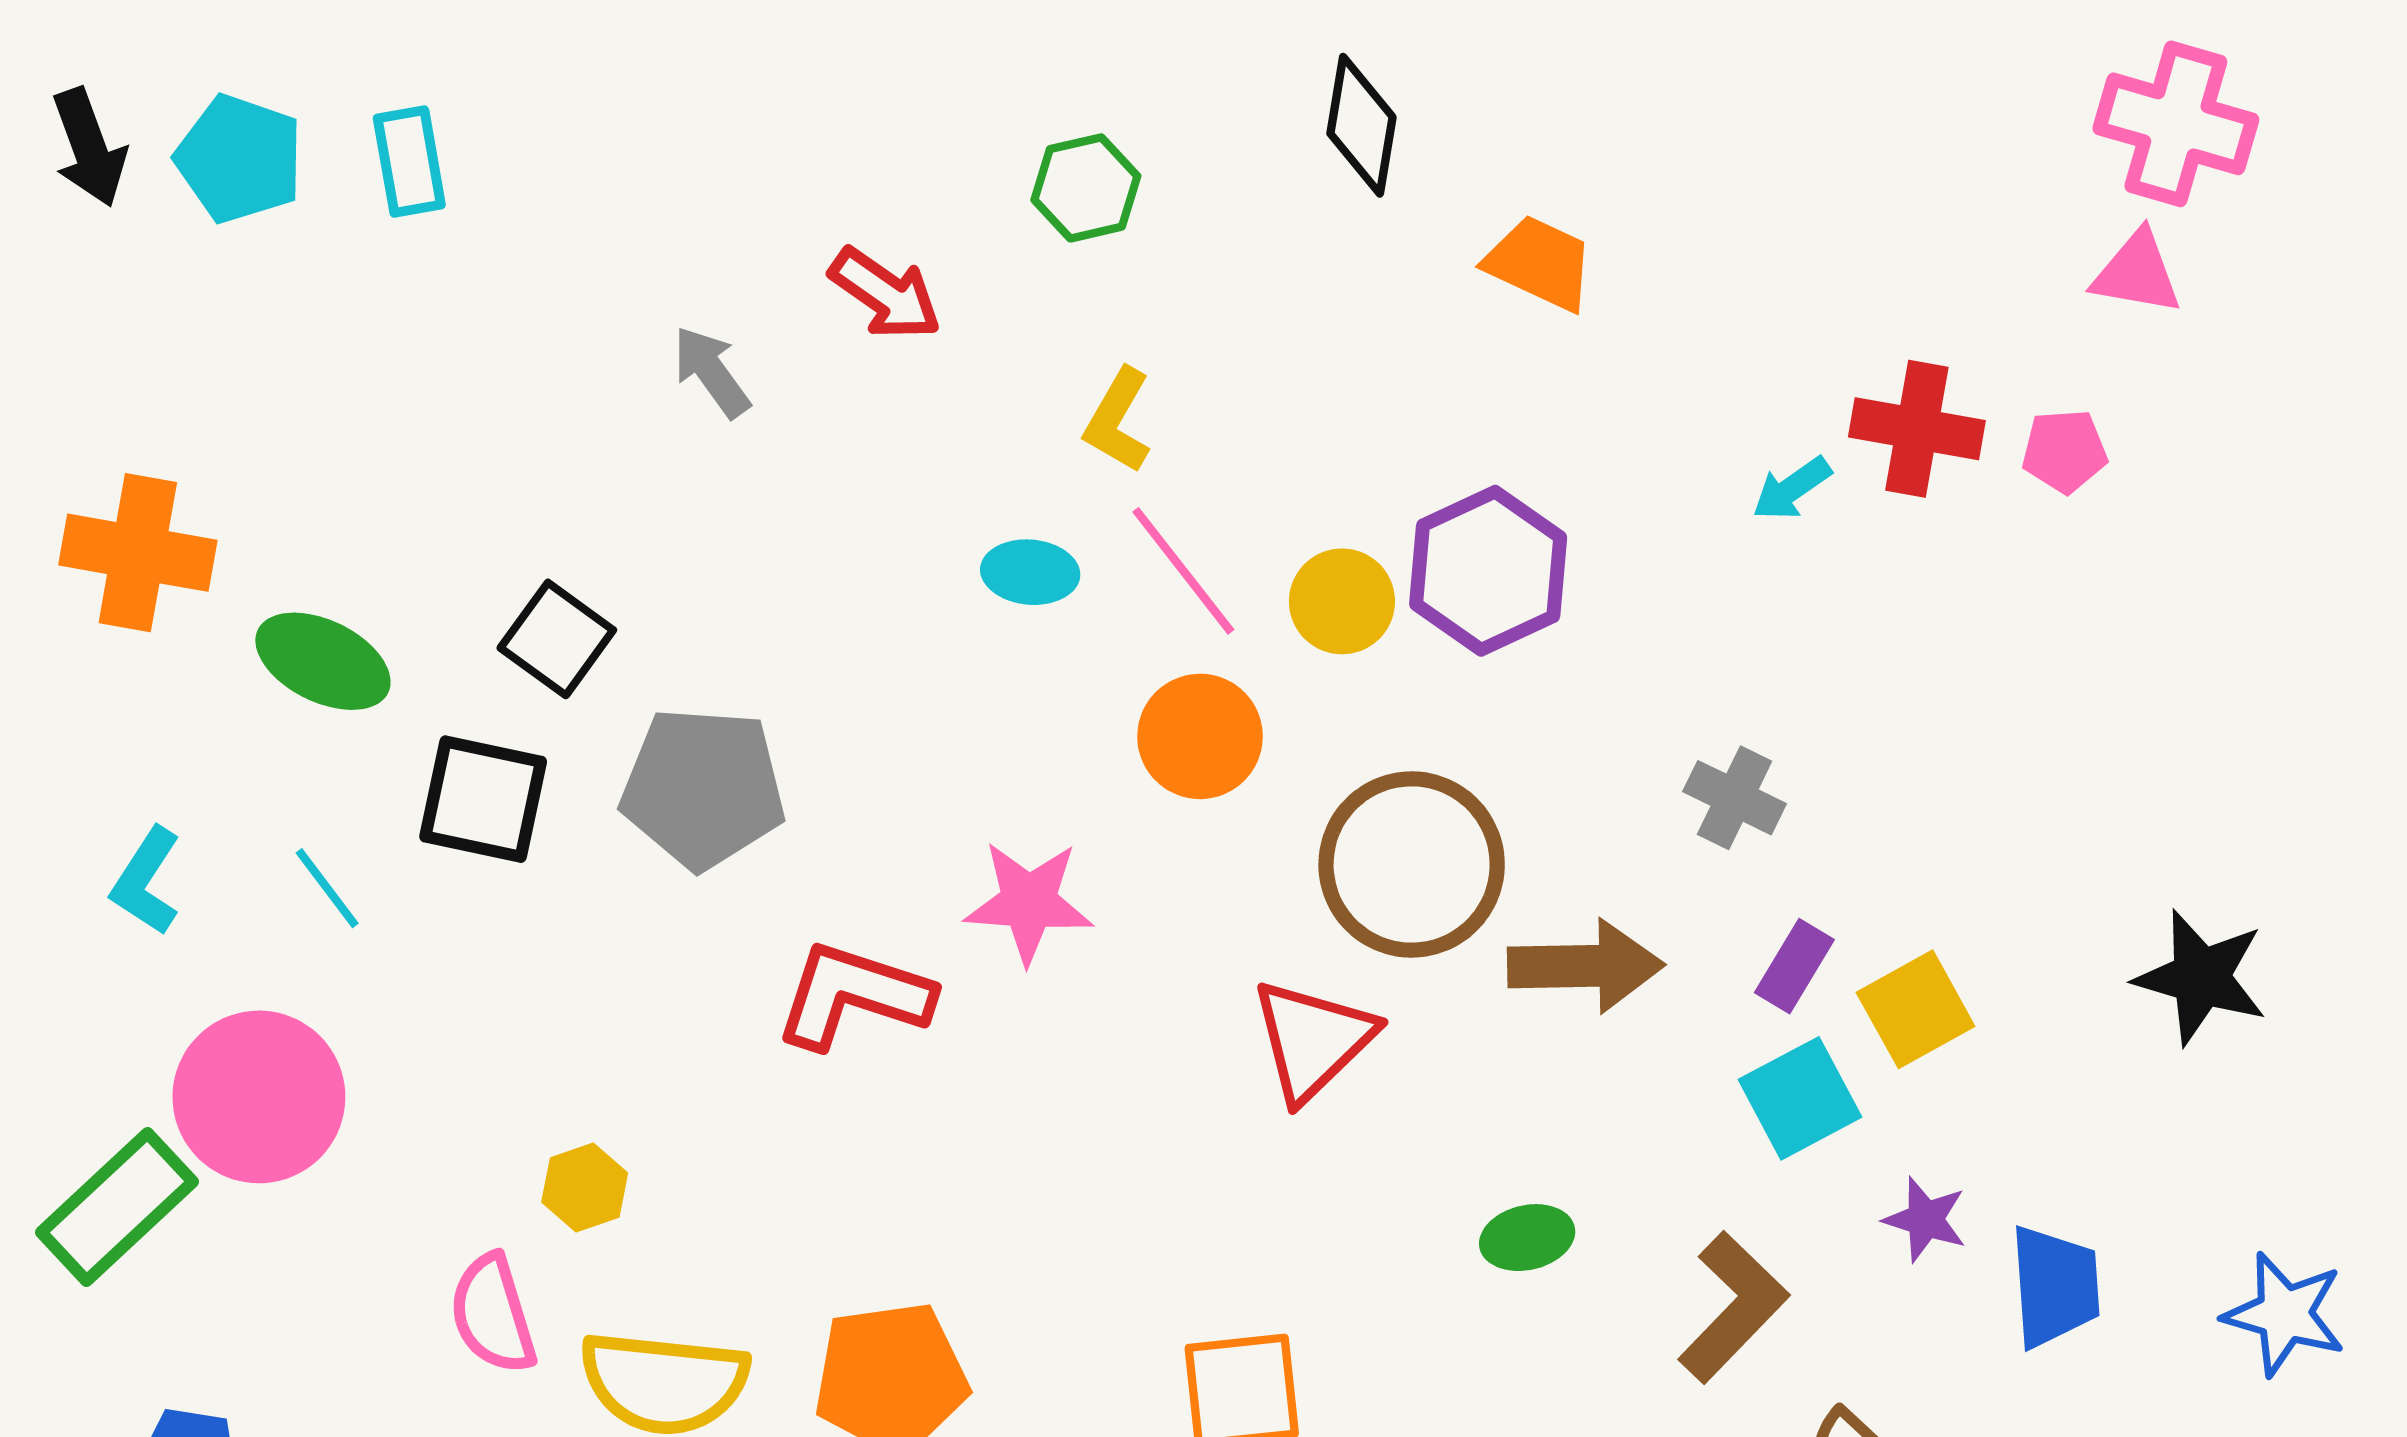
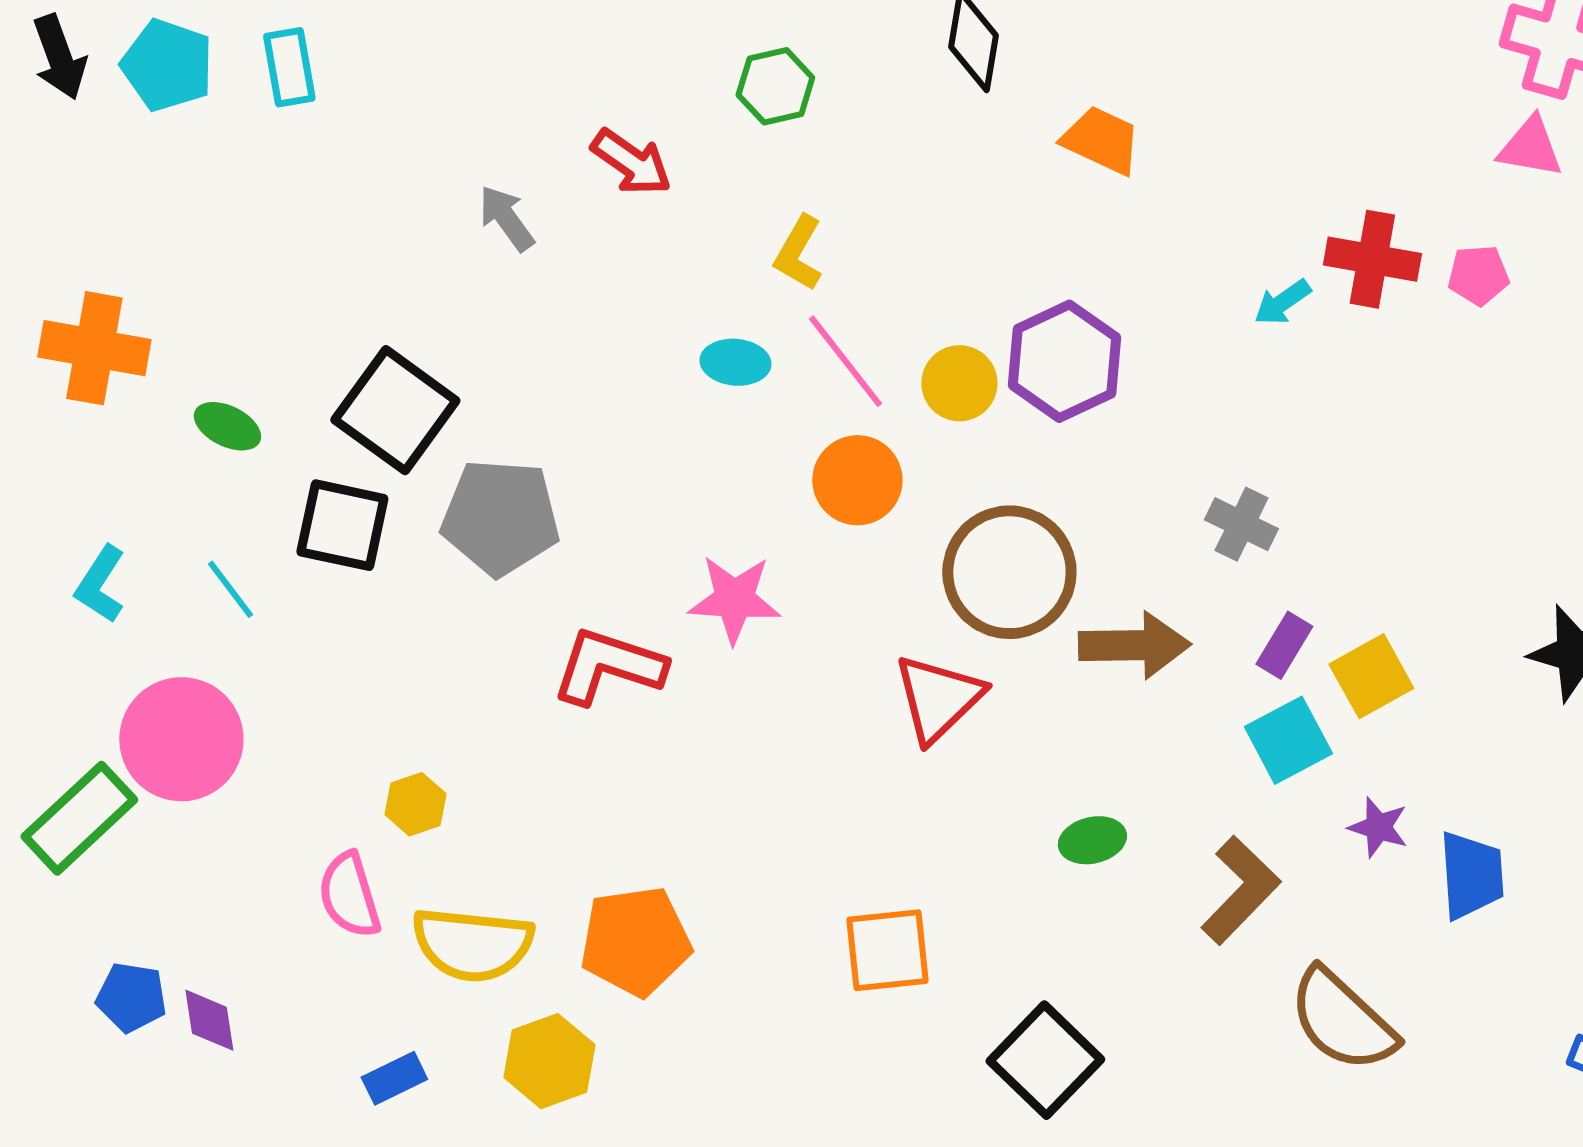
black square: (557, 639) -> (395, 410), size x1.5
green ellipse: (323, 661) -> (227, 426), size x0.7

